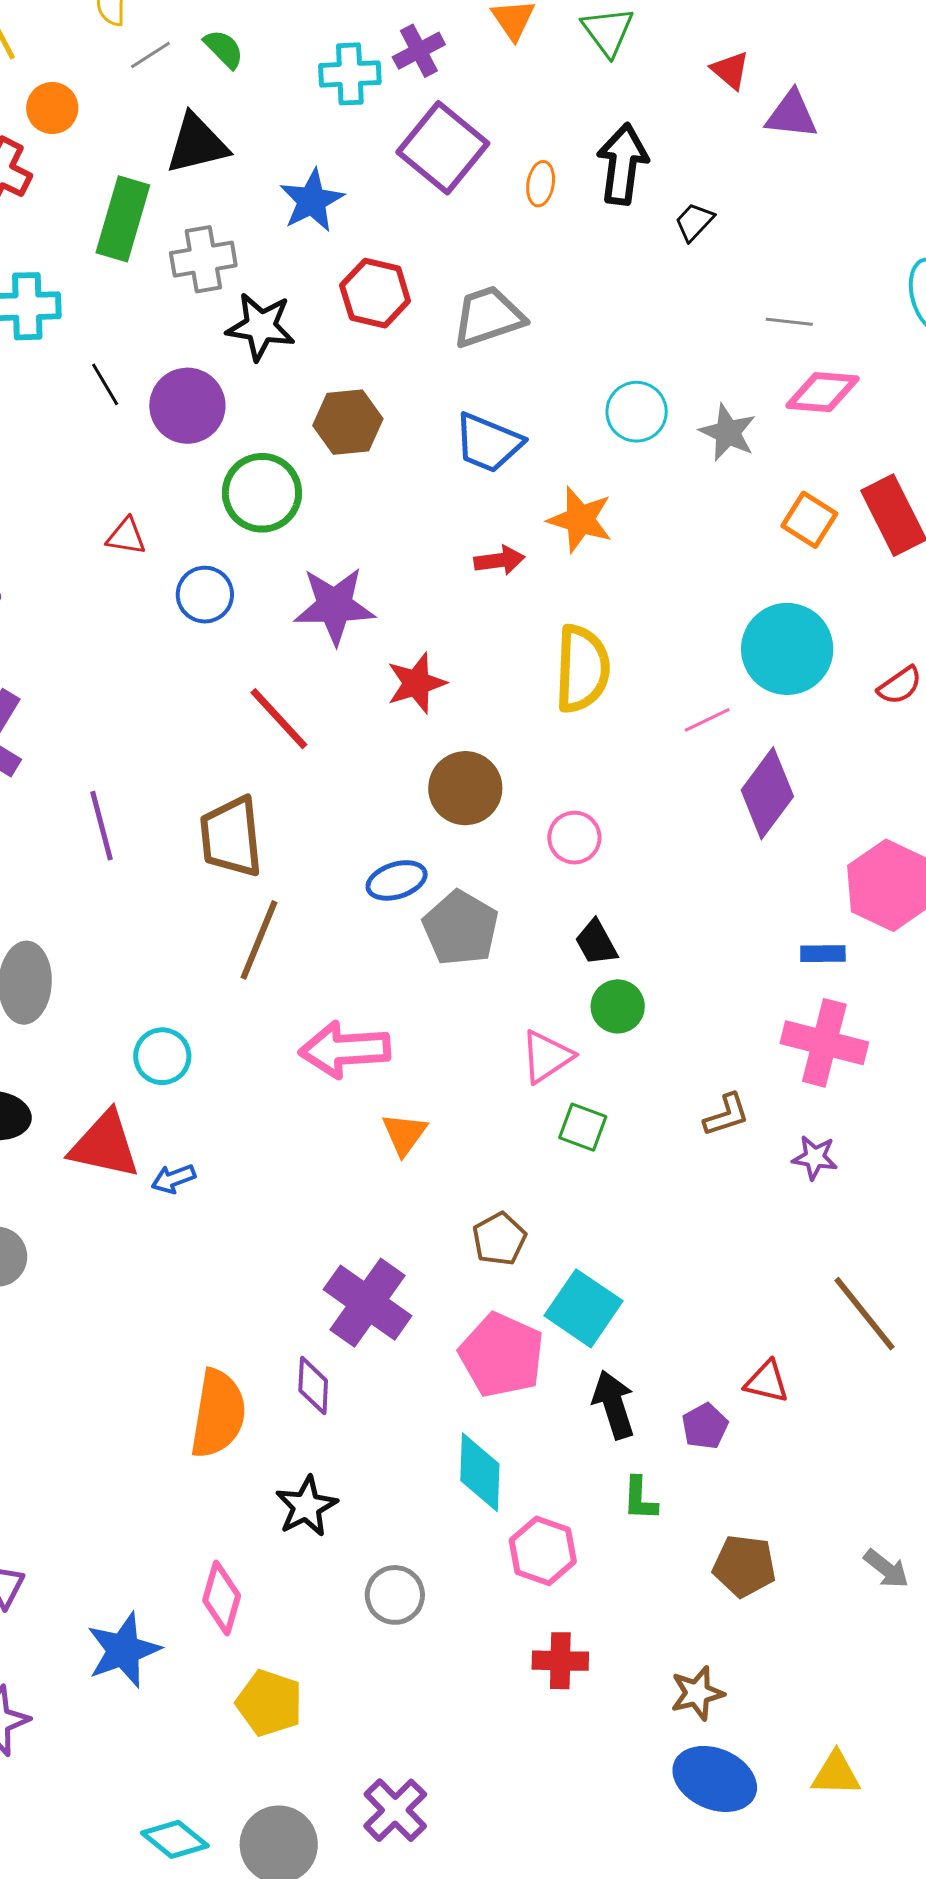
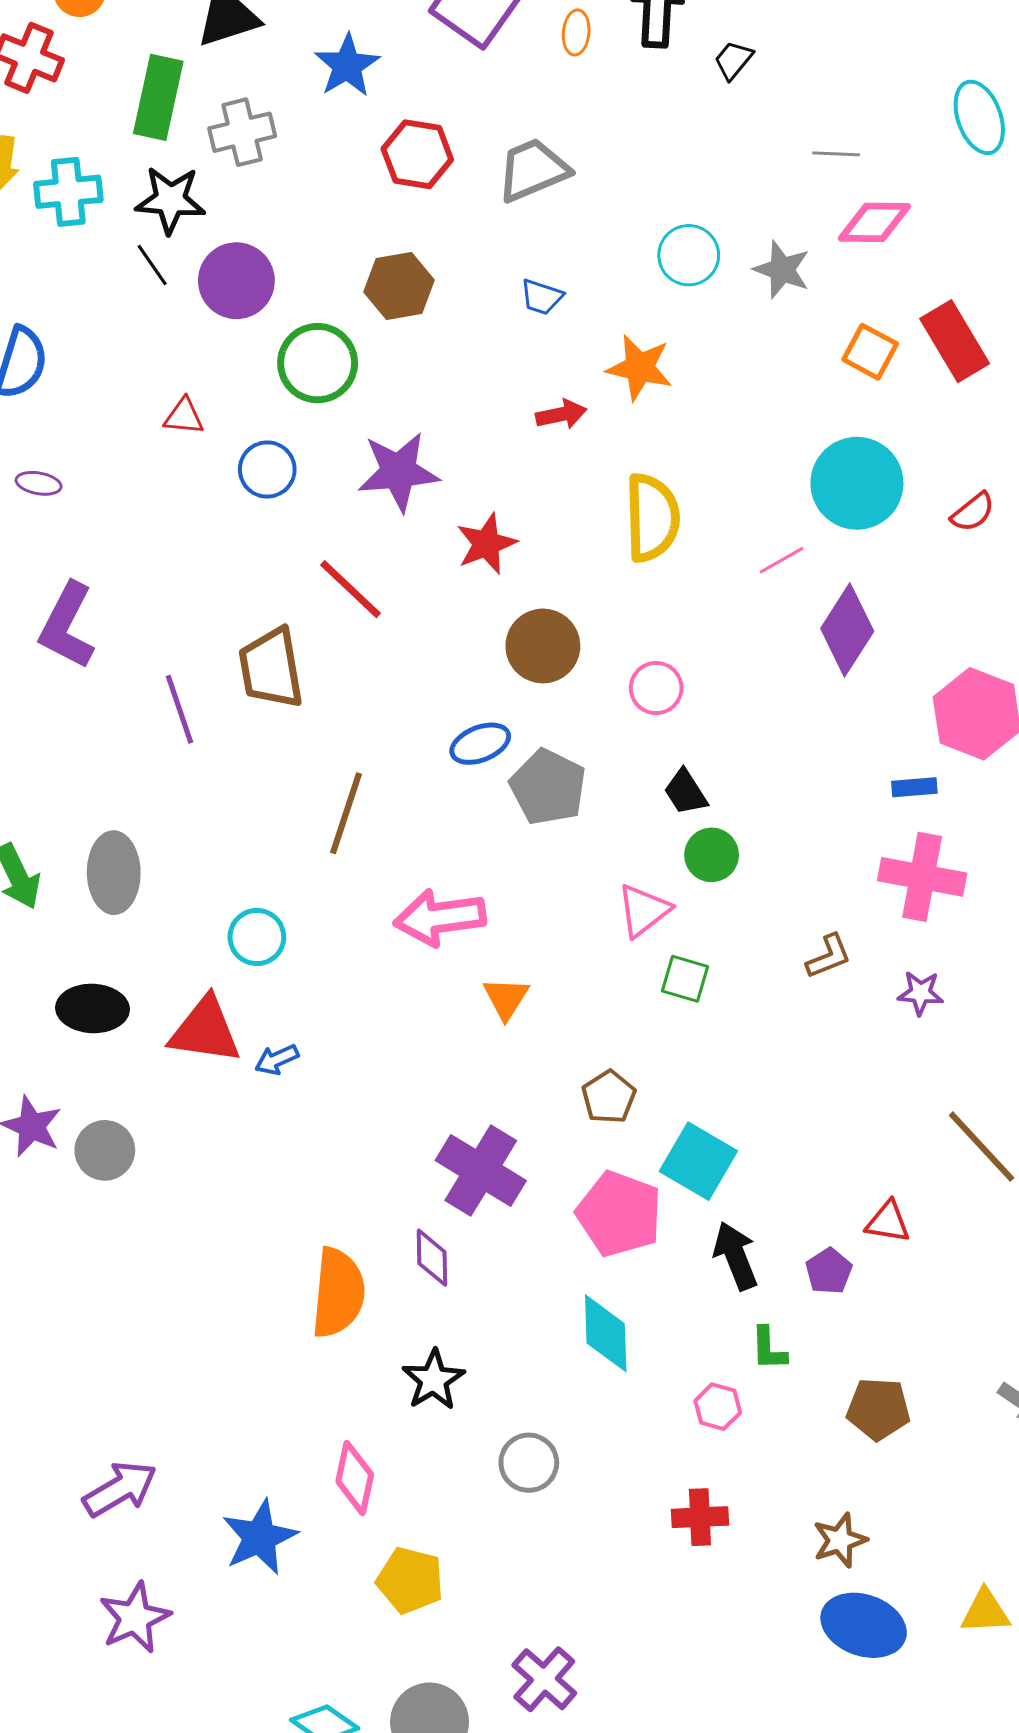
black star: (261, 327) -> (170, 200), moved
blue trapezoid: (488, 443) -> (542, 297), size x0.6
brown trapezoid: (231, 837) -> (271, 668), moved
pink hexagon: (543, 1551) -> (718, 1407), moved, size x0.7

